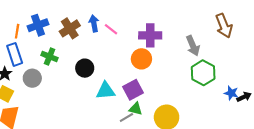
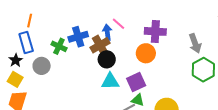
blue arrow: (94, 23) -> (107, 32), moved
blue cross: (38, 25) -> (78, 37), moved
brown cross: (70, 28) -> (100, 45), moved
black circle: (85, 68) -> (107, 59), moved

